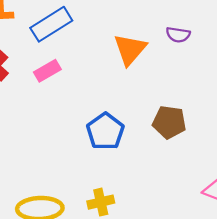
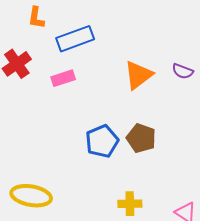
brown pentagon: (169, 122) -> (141, 138), moved
yellow cross: (101, 202) -> (130, 204), moved

